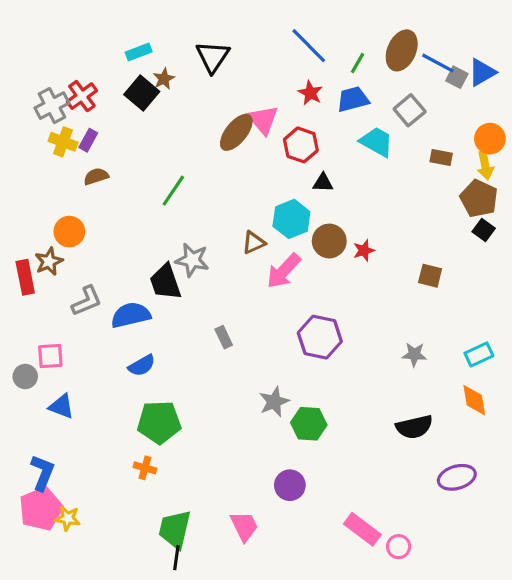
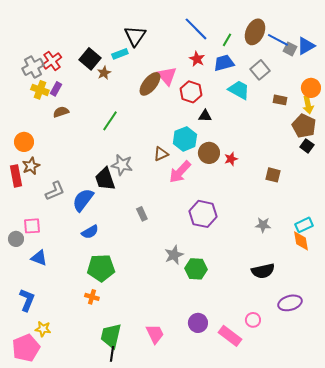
cyan rectangle: (139, 52) -> (120, 54), moved
brown star: (164, 79) -> (104, 73), moved
orange circle: (69, 232) -> (24, 142), moved
blue semicircle: (131, 315) -> (83, 200), turned -40
orange diamond: (474, 400) -> (301, 241), moved
purple circle: (290, 485) -> (198, 323), moved
pink pentagon: (41, 509) -> (26, 348), moved
pink circle: (399, 547) -> (253, 320), moved

